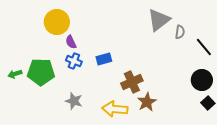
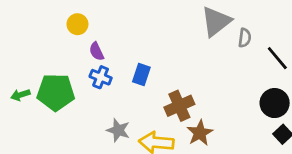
yellow circle: (57, 22) -> (77, 24), size x0.6
blue rectangle: (104, 59) -> (141, 74), turned -56
gray star: (74, 101) -> (118, 130), moved

